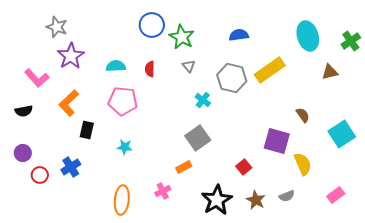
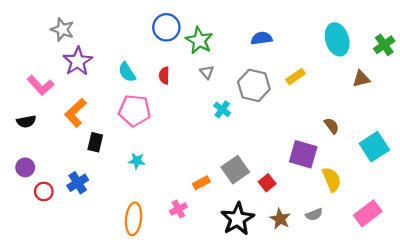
cyan semicircle: (116, 66) -> (127, 72), turned -120
yellow rectangle: (270, 70) -> (296, 77), size x0.6
gray square: (198, 138) -> (235, 170), moved
pink rectangle: (336, 195) -> (368, 213), size x1.4

